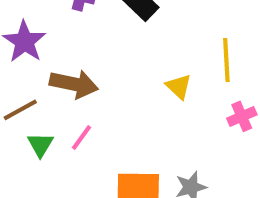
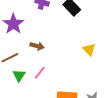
brown arrow: (74, 84) -> (37, 46), size x0.6

